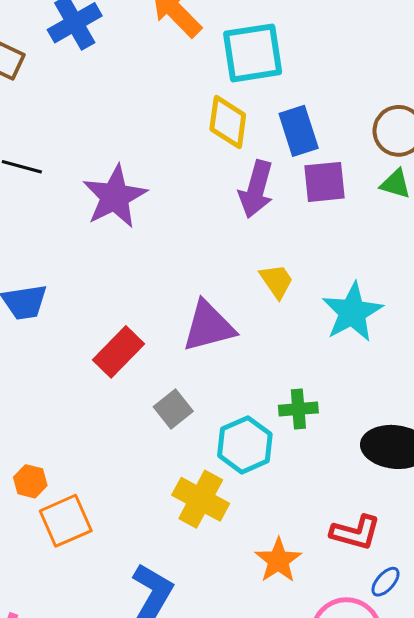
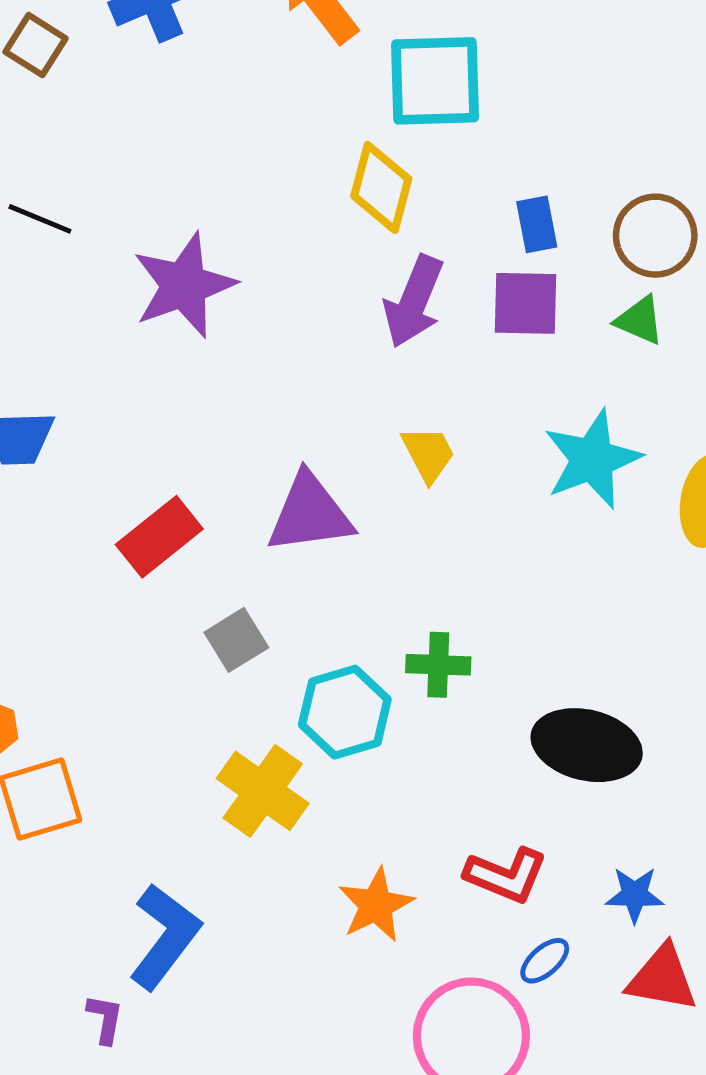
blue rectangle: (299, 131) -> (537, 224), moved, size x0.7
cyan star: (352, 312) -> (592, 459), moved

